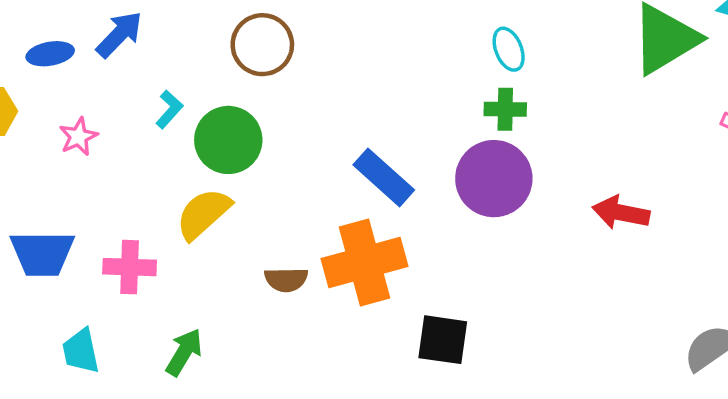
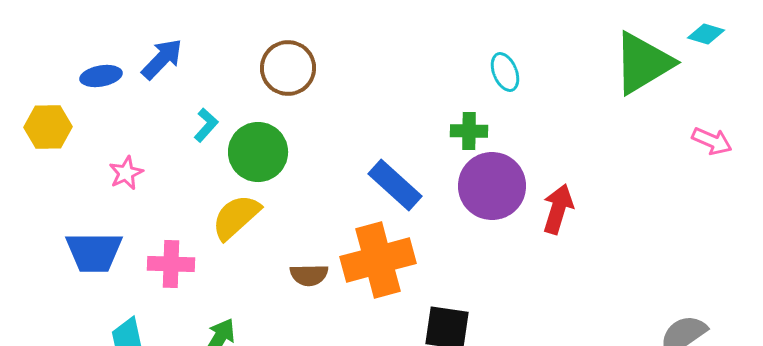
green cross: (505, 109) -> (469, 131), moved
pink star: (78, 137) -> (126, 173), moved
red arrow: (621, 213) -> (558, 209), moved, turned 96

